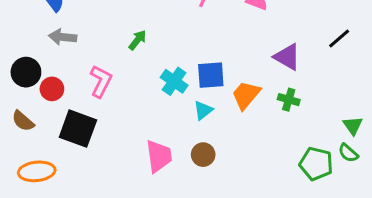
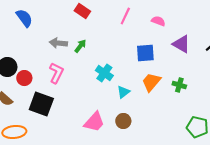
gray arrow: (63, 37) -> (58, 43), moved
purple triangle: (287, 57) -> (181, 44), moved
blue square: (211, 75) -> (145, 53), moved
pink trapezoid: (159, 156) -> (94, 122), turned 50

